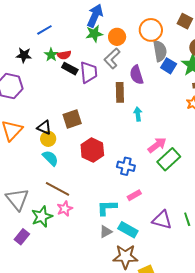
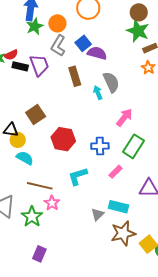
gray semicircle: (160, 51) -> (111, 82), moved
blue square: (169, 66) -> (83, 43), moved, turned 35
purple semicircle: (137, 75) -> (97, 53), moved, turned 138
green rectangle: (169, 159) -> (133, 146), moved
cyan L-shape: (107, 208) -> (78, 176), moved
purple rectangle: (22, 237) -> (39, 254), moved

